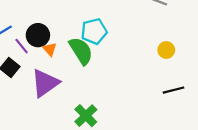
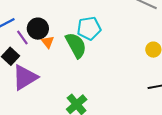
purple triangle: (45, 83) -> (25, 77), moved

